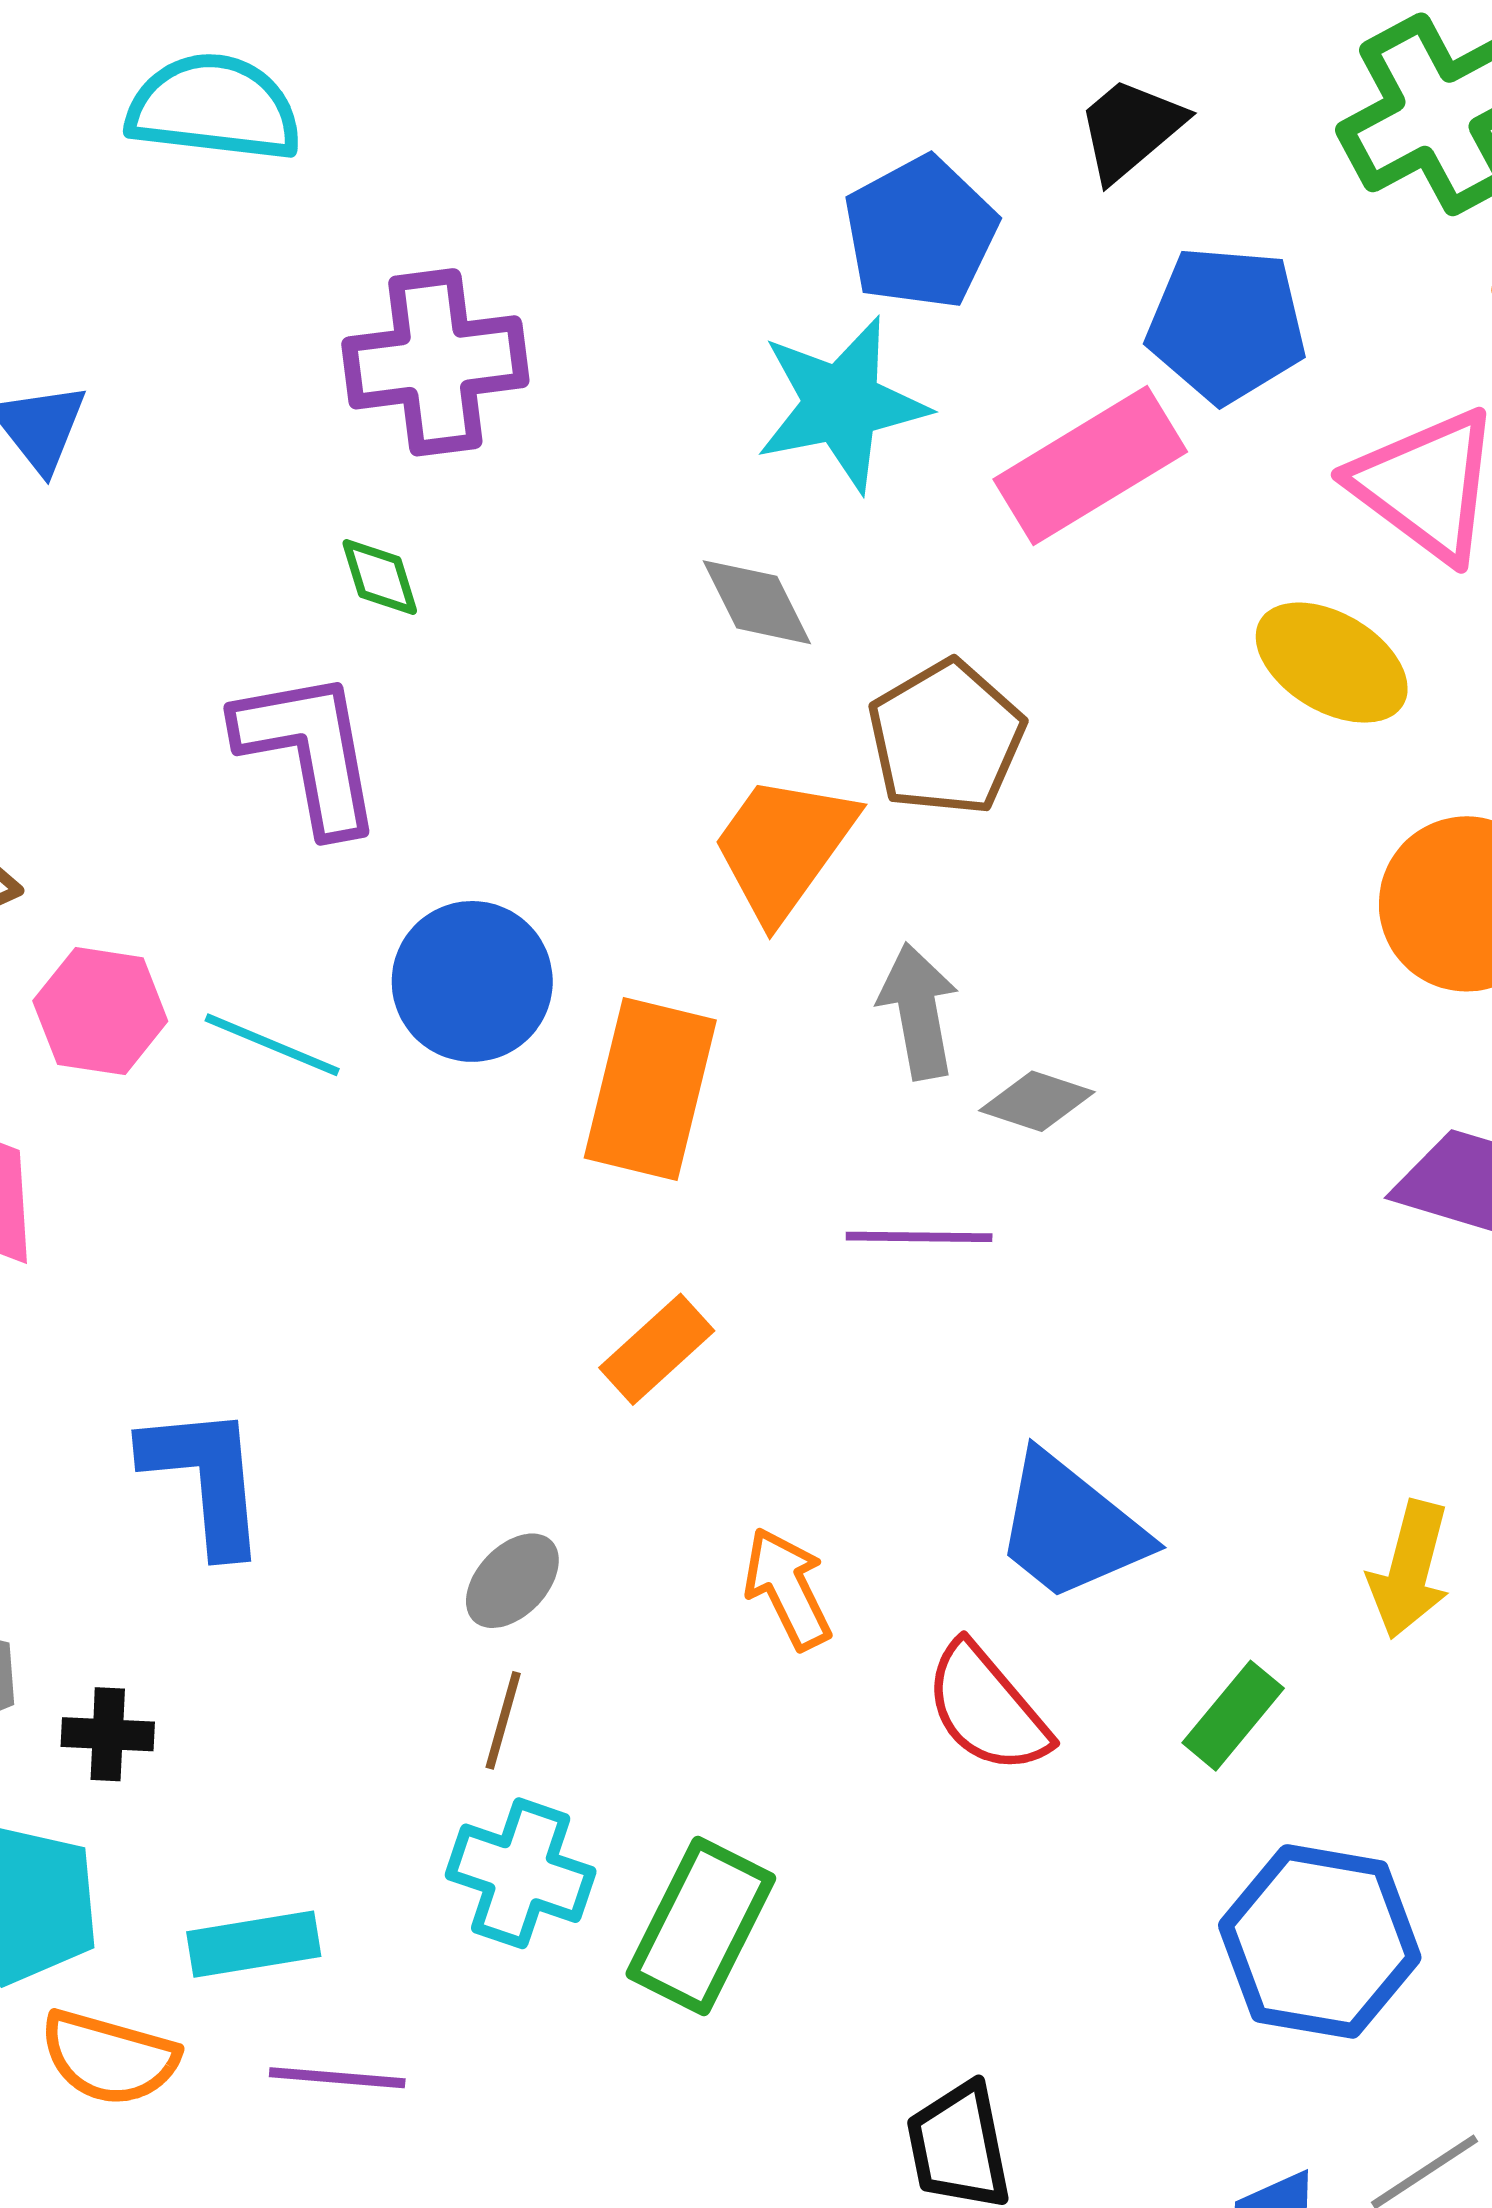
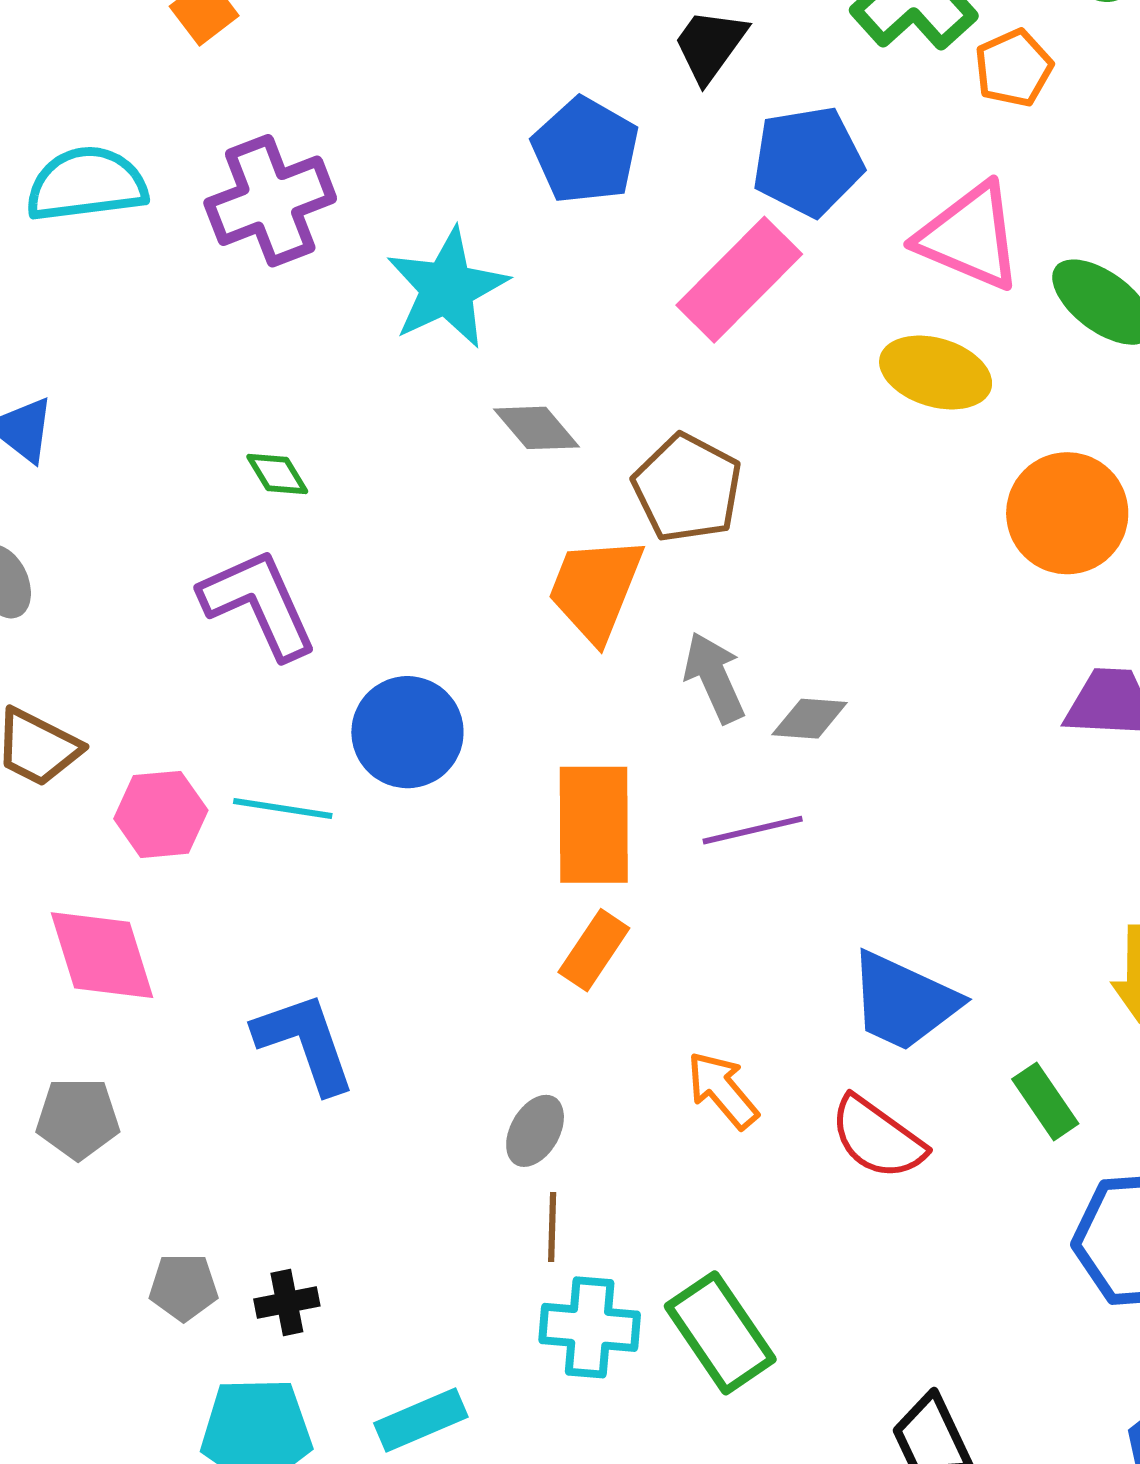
purple cross: (435, 362) -> (270, 201), moved
cyan star: (842, 404) -> (447, 288), moved
orange rectangle: (650, 1089) -> (594, 825), moved
blue L-shape: (205, 1479) -> (305, 1042), moved
green rectangle: (1233, 1716) -> (1045, 1101), turned -60
green rectangle: (701, 1926) -> (720, 1333), turned -47

